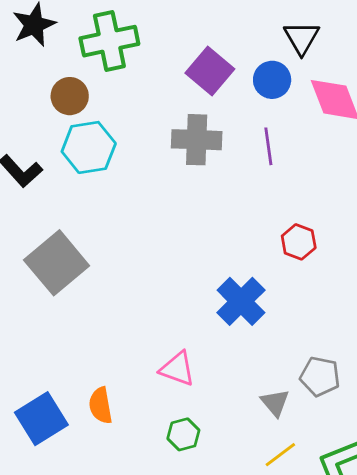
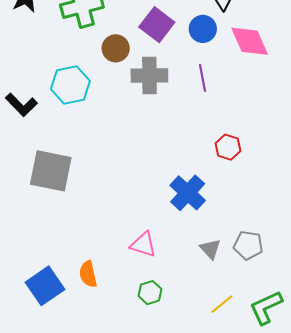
brown circle: (70, 96) -> (116, 48), moved
gray square: (57, 263) -> (51, 171), turned -36
gray triangle: (275, 403) -> (210, 249), moved

